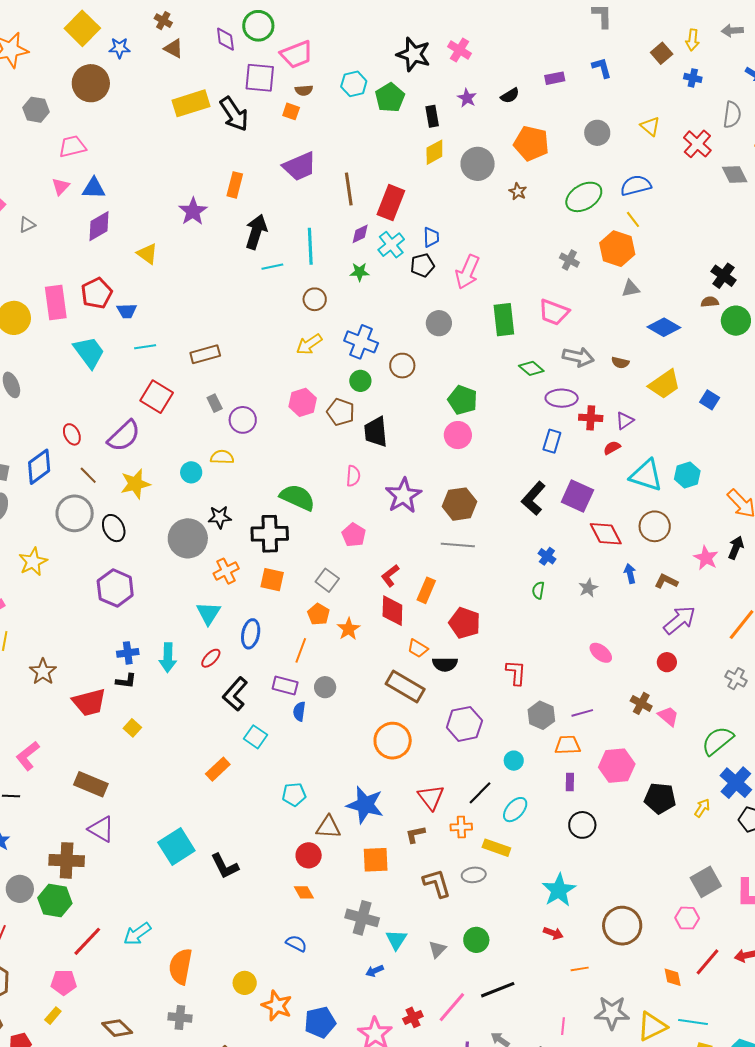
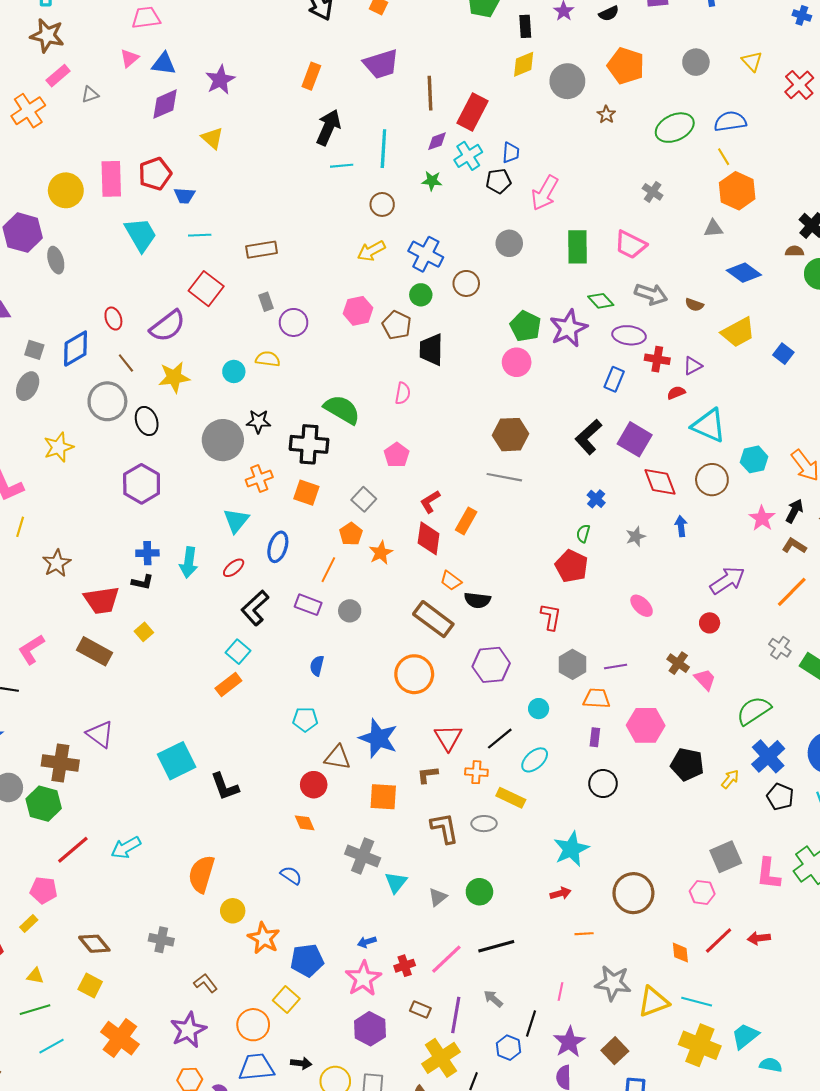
purple star: (193, 211) -> (220, 80), moved
orange hexagon: (617, 249) -> (737, 191), moved
cyan hexagon: (687, 475) -> (754, 459), moved
purple star: (403, 496) -> (568, 328), moved
brown L-shape: (666, 581) -> (794, 546), moved
red pentagon: (465, 623) -> (572, 566), moved
blue semicircle: (299, 711) -> (317, 666), moved
cyan square: (256, 737) -> (238, 652), moved
brown rectangle: (91, 784) -> (94, 651), moved
red arrow: (553, 933) -> (561, 893), turned -42
orange semicircle: (181, 966) -> (201, 874), moved
blue arrow: (375, 971) -> (367, 942), moved

